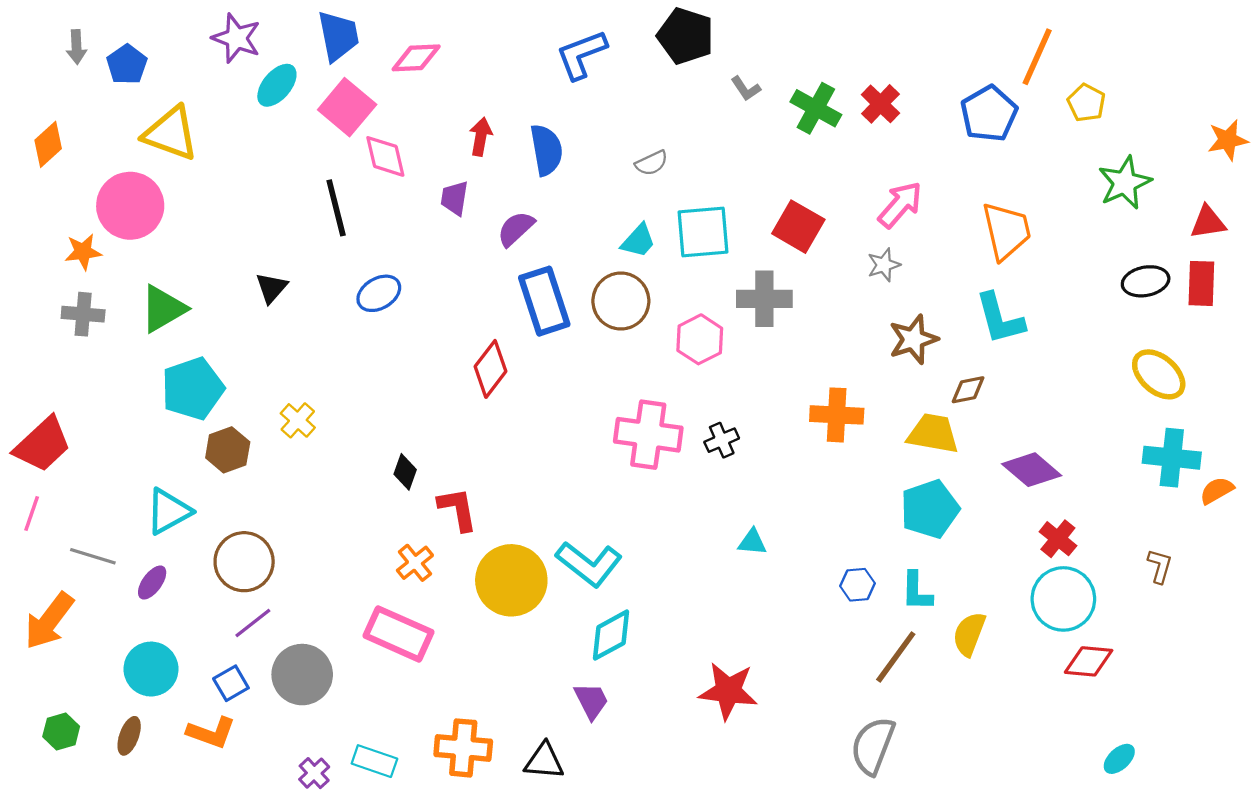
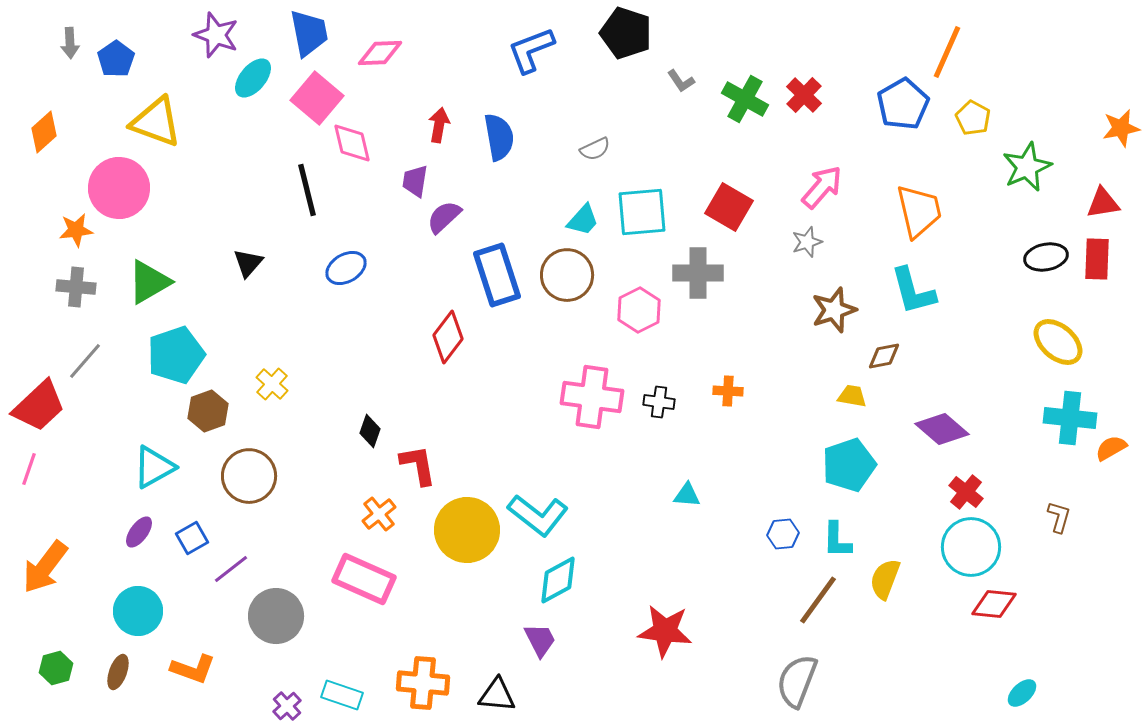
yellow pentagon: (1086, 103) -> (973, 118), moved
purple semicircle: (516, 229) -> (444, 217), moved
orange cross: (837, 415) -> (728, 391), moved, size x0.6
yellow trapezoid: (933, 434) -> (852, 396), size x0.6
black cross: (722, 440) -> (659, 402), turned 32
gray line: (93, 556) -> (85, 361), moved, turned -66
brown circle: (244, 562) -> (249, 476), moved
blue square: (231, 683) -> (192, 538), moved

